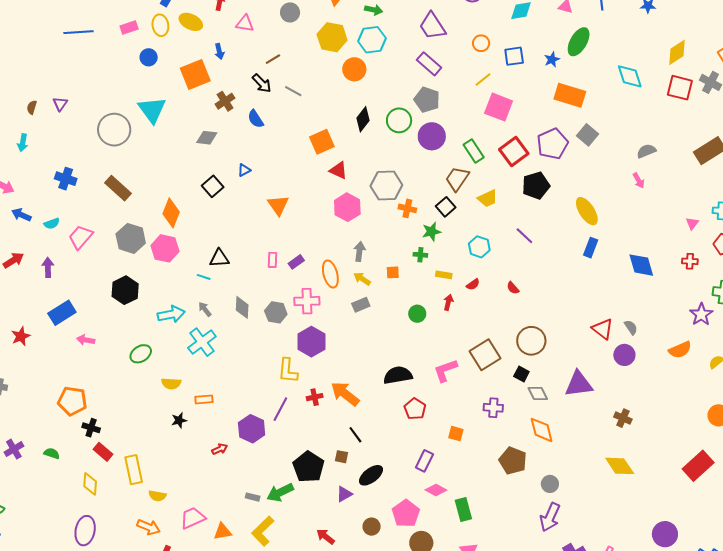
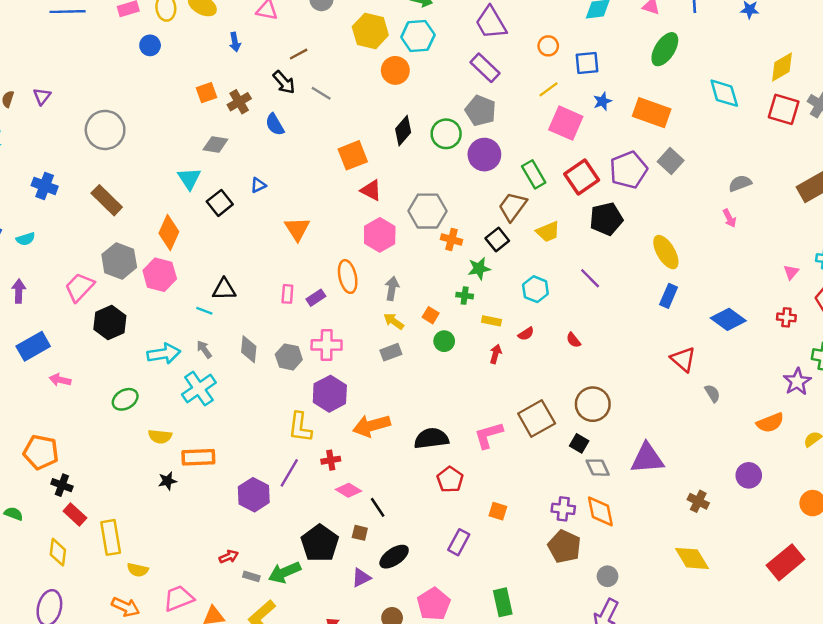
blue star: (552, 59) -> (602, 101), moved
orange square: (195, 74) -> (207, 93), moved, size x0.6
cyan triangle: (152, 110) -> (189, 178), moved, size x0.7
pink trapezoid: (81, 237) -> (80, 287), moved
blue diamond: (641, 265) -> (728, 319), turned -40
orange square: (393, 272) -> (431, 315), turned 32
orange ellipse: (330, 274) -> (348, 277), moved
green circle: (417, 314) -> (444, 341), moved
red triangle: (603, 329) -> (683, 359), moved
purple circle: (624, 355) -> (749, 475), moved
orange arrow: (345, 394) -> (371, 426), moved, turned -56
orange rectangle: (204, 399) -> (198, 457), size x1.5
purple cross: (493, 408) -> (563, 509), moved
red arrow: (220, 449) -> (229, 557), moved
pink diamond: (436, 490) -> (348, 490), moved

